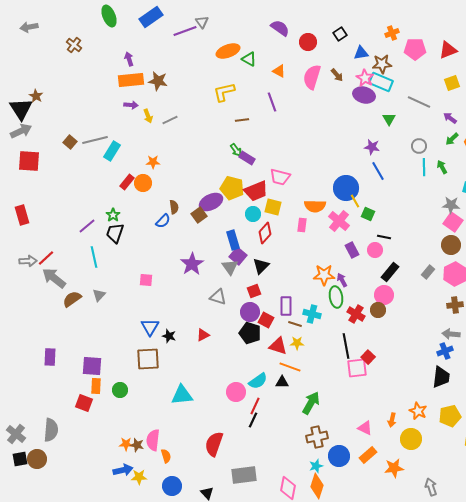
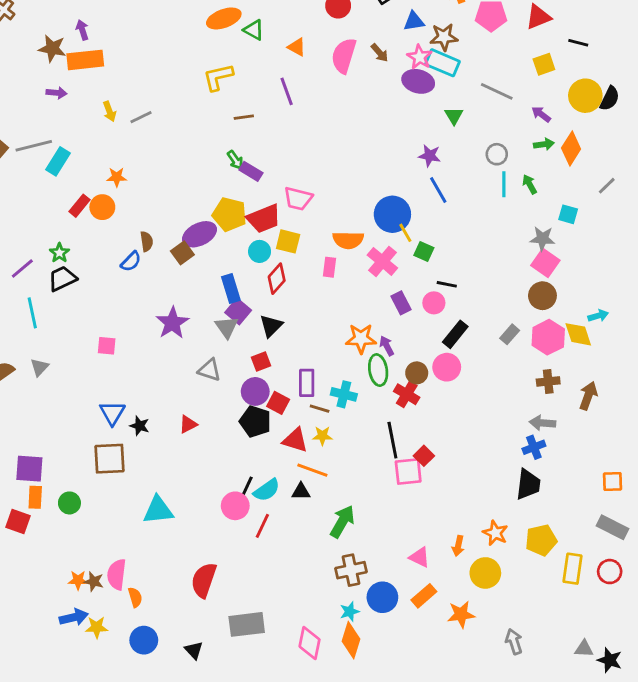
brown star: (158, 81) -> (52, 48), moved
purple arrow: (131, 105) -> (57, 93), moved
green arrow: (452, 139) -> (544, 144), turned -144
black trapezoid: (115, 233) -> (62, 279), turned 45
brown circle: (378, 310) -> (417, 373), moved
black line: (253, 420) -> (247, 487), moved

